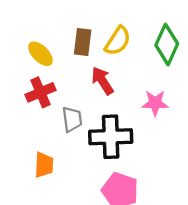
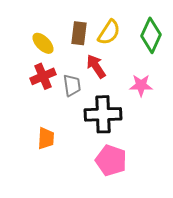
gray trapezoid: (72, 119) -> (72, 85), moved

